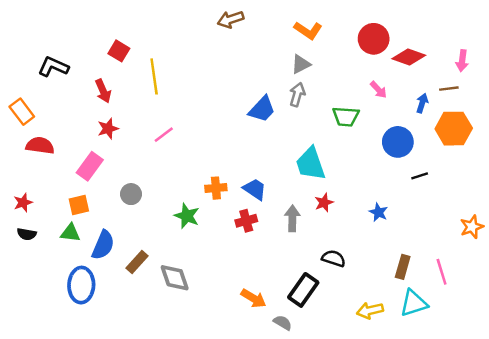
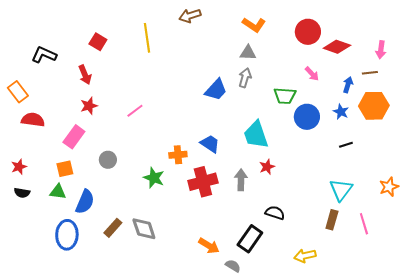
gray triangle: (301, 64) -> (248, 53), turned 30
yellow line: (154, 76) -> (147, 38), moved
blue circle: (398, 142) -> (307, 117), moved
blue trapezoid: (255, 189) -> (210, 144), moved
blue star: (378, 212) -> (341, 112), moved
red cross: (246, 221) -> (203, 182), size x1.6
brown rectangle: (137, 262) -> (113, 228), moved
cyan triangle: (414, 303) -> (341, 190), moved, turned -35

